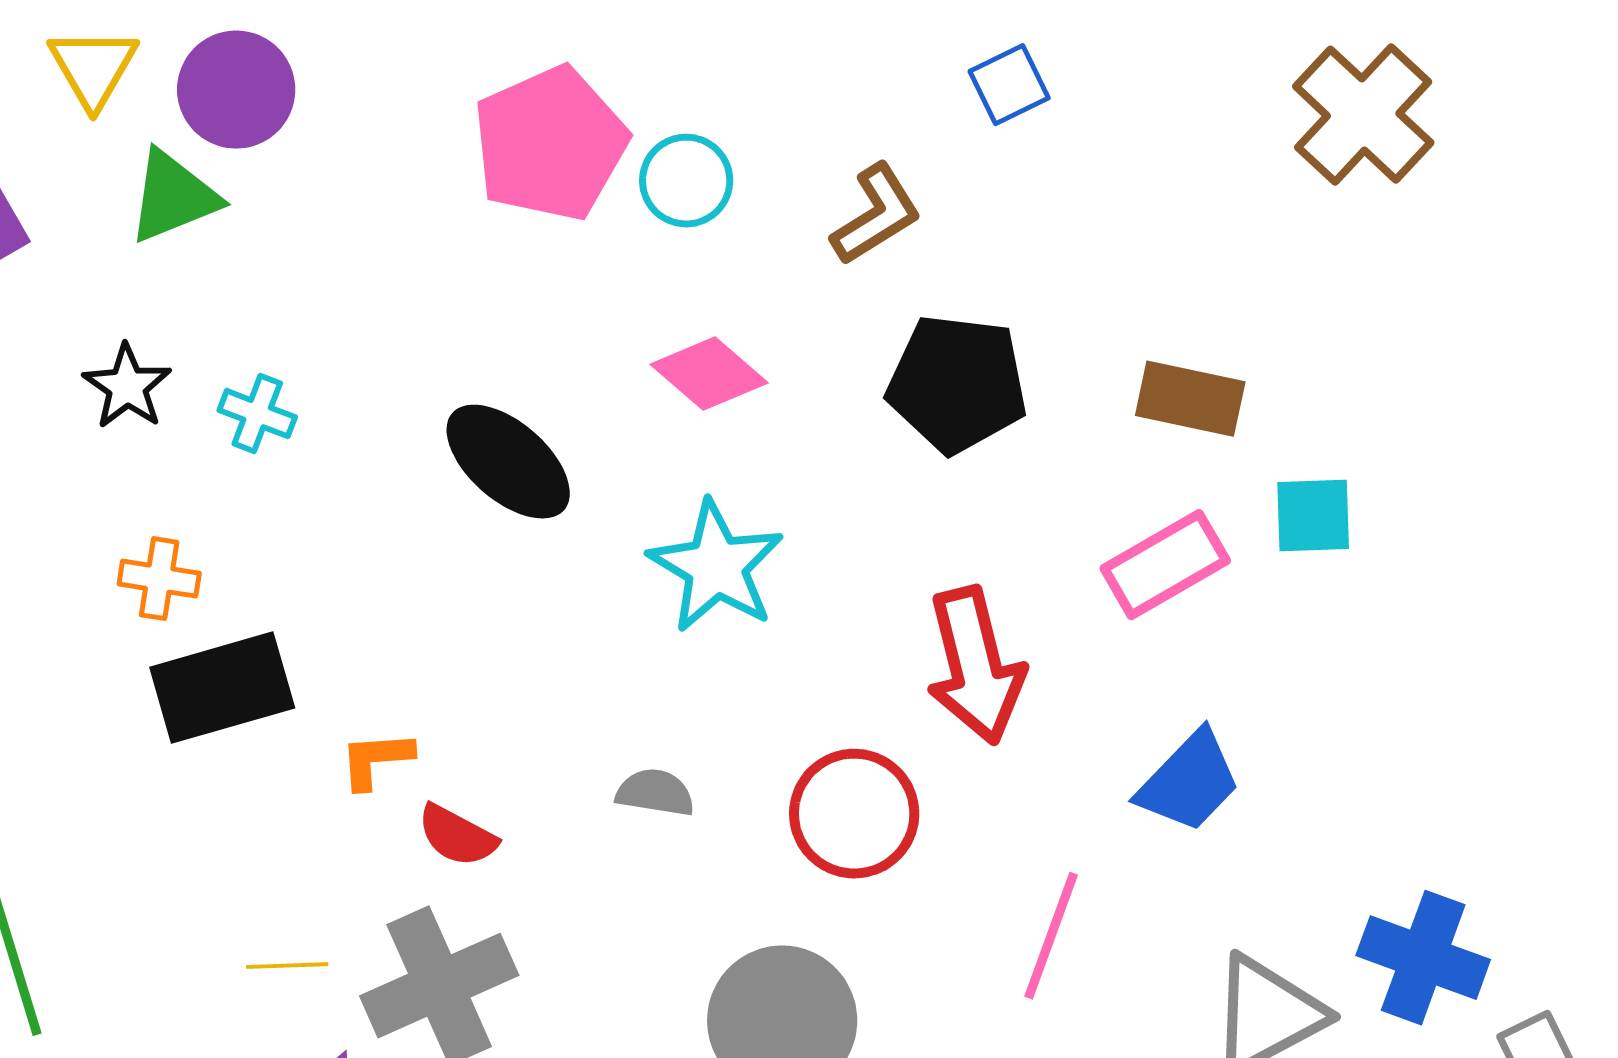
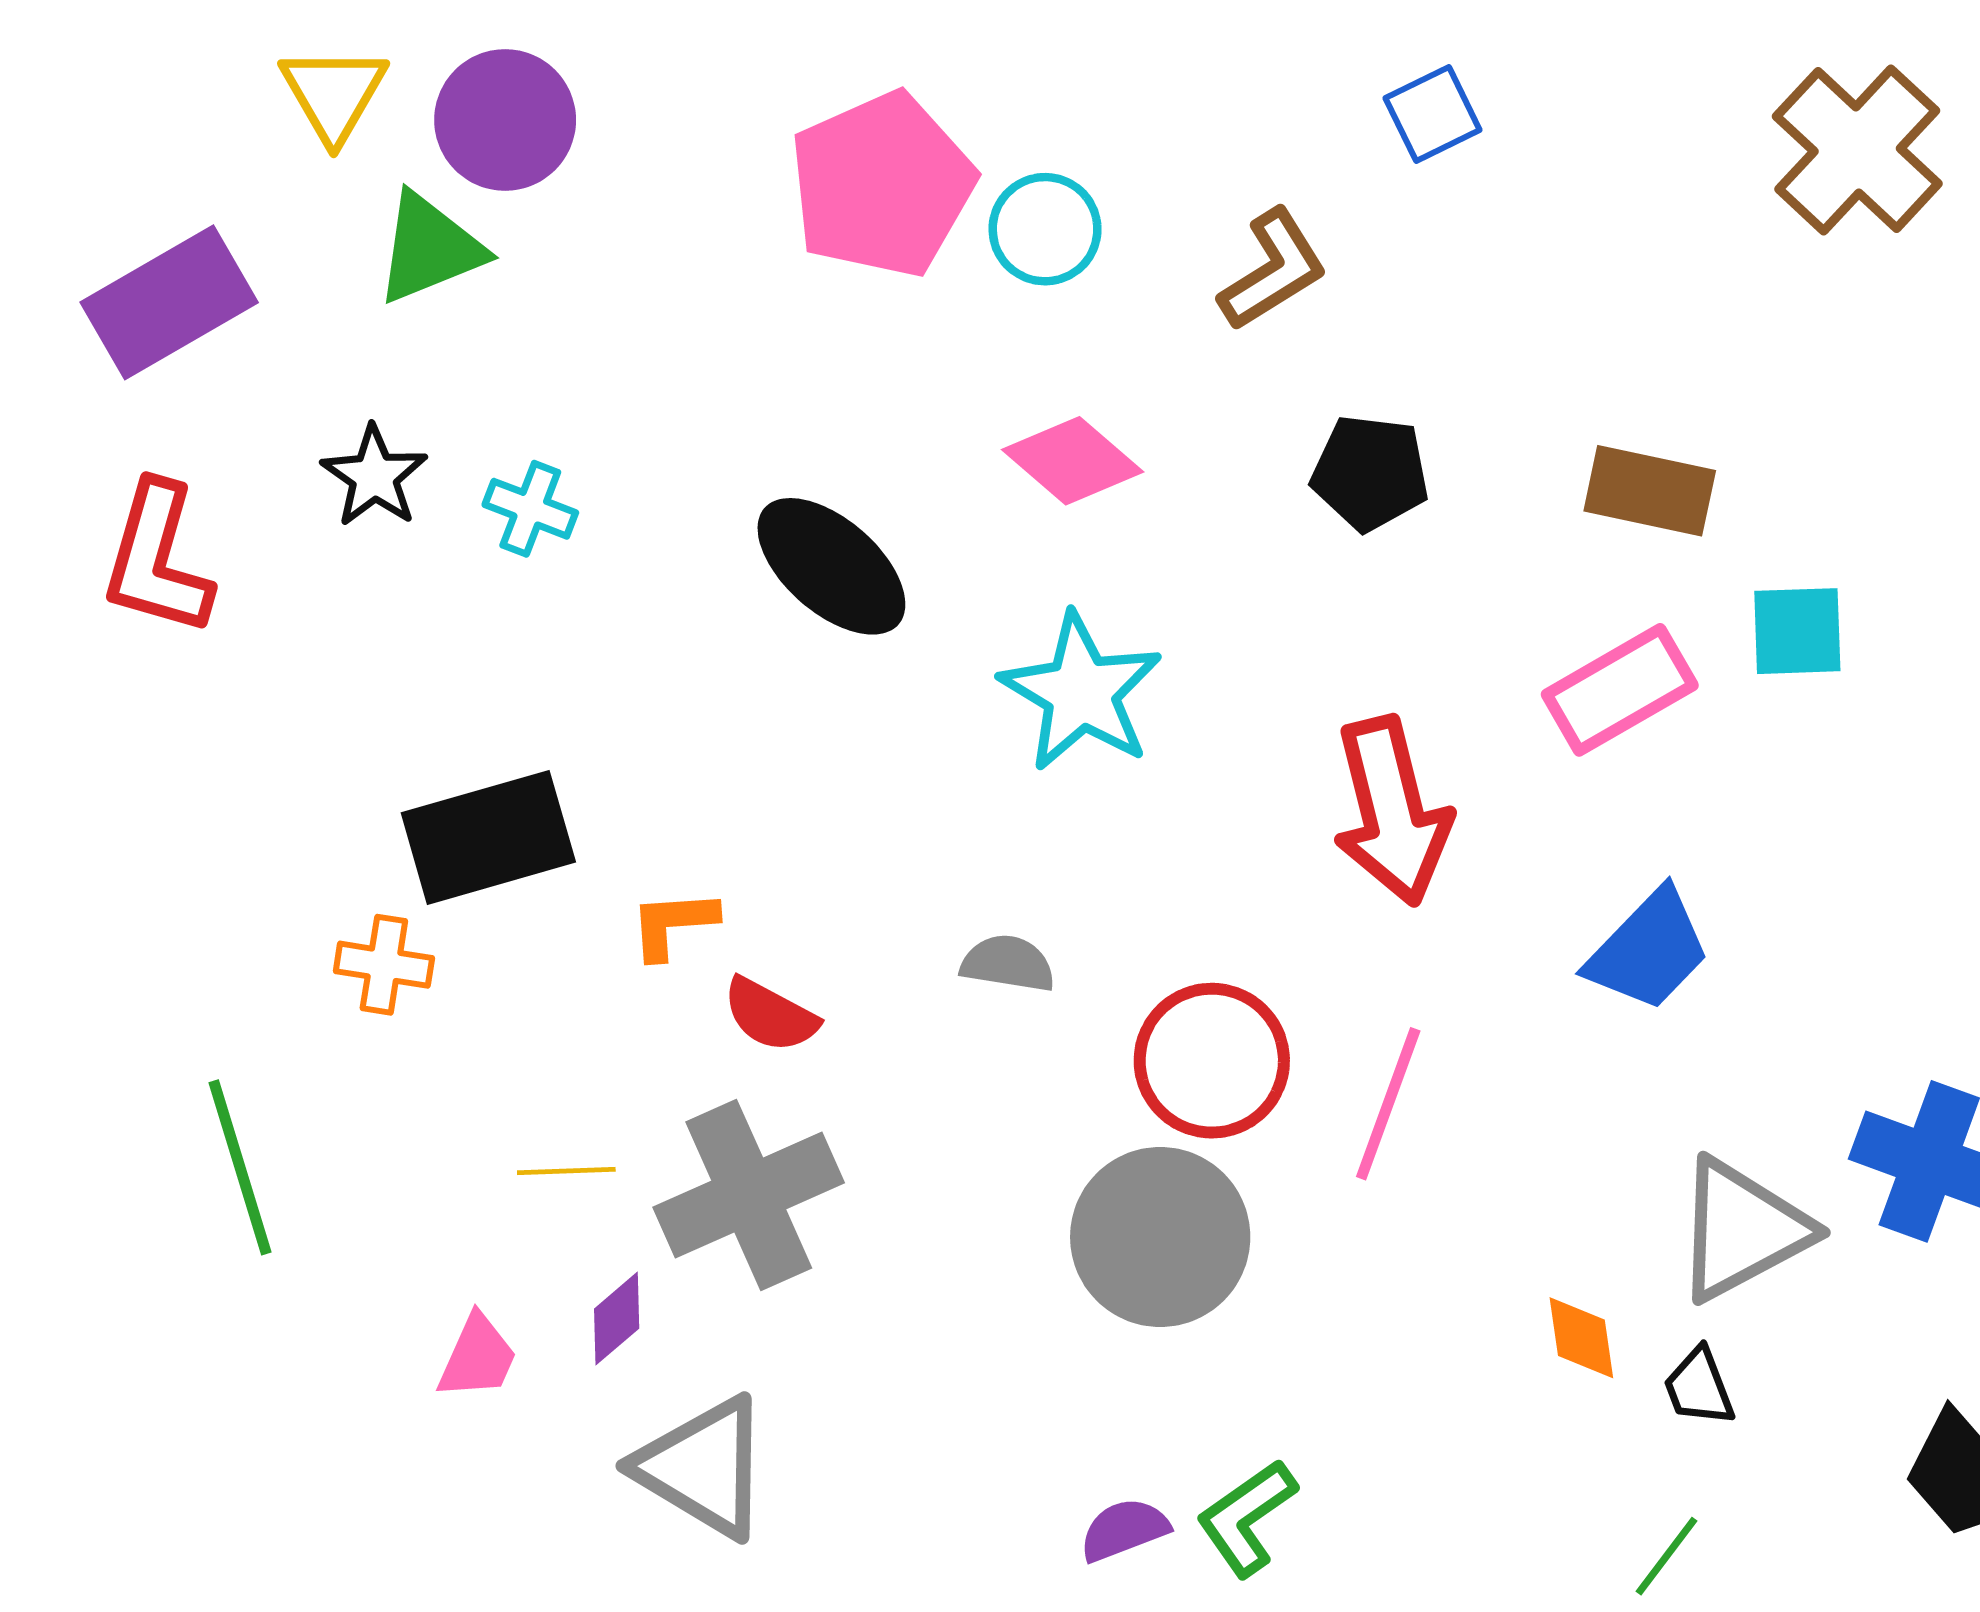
black pentagon: (957, 384) -> (1370, 473), size x0.7
orange cross: (159, 579) -> (384, 965), moved
red circle: (854, 814) -> (1212, 1061), moved
pink line: (1051, 936) -> (1388, 1104), moved

